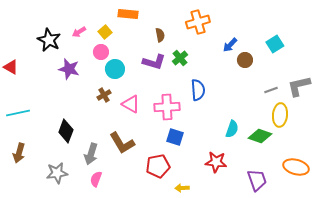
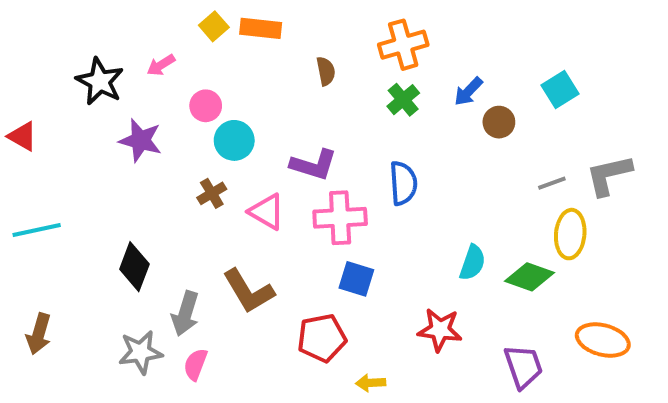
yellow square: (105, 32) -> (214, 26), moved
green cross: (180, 58) -> (403, 100), moved
purple L-shape: (154, 62) -> (314, 165), moved
brown arrow: (19, 153) -> (39, 334), moved
gray star: (57, 173) -> (141, 352), moved

